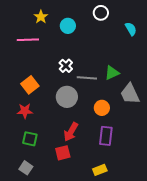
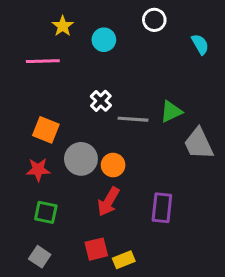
orange square: (30, 85) -> (46, 130), turned -30
gray circle: (67, 97) -> (81, 159), moved
orange circle: (102, 108) -> (113, 165), moved
red square: (63, 153) -> (96, 249), moved
yellow rectangle: (100, 170) -> (124, 260), moved

